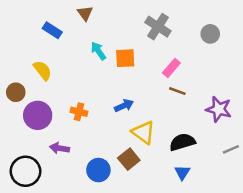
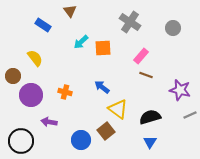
cyan arrow: (98, 51) -> (81, 42), turned -98
blue arrow: (124, 106) -> (102, 87), turned -119
gray line: (231, 149) -> (190, 115), moved

